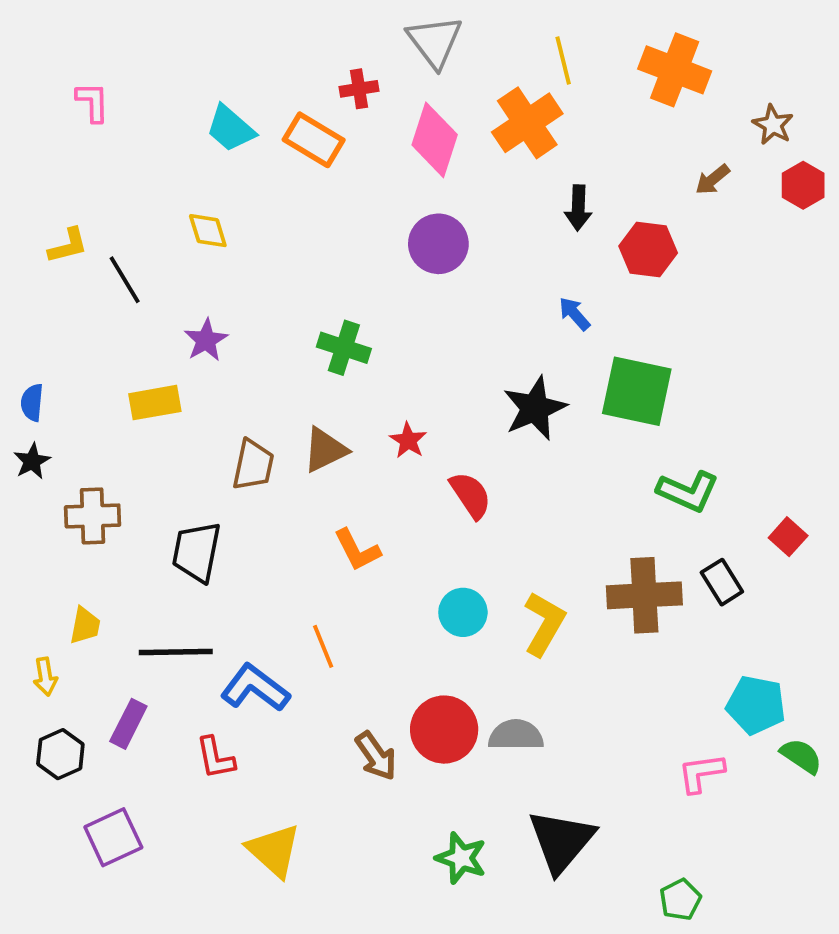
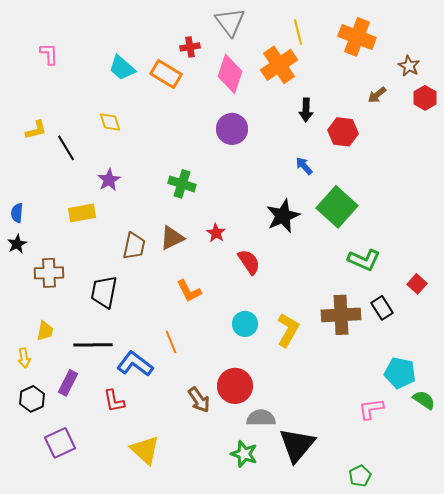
green square: (637, 391) -> (337, 207), turned 30
gray semicircle: (516, 735) -> (261, 418), moved

